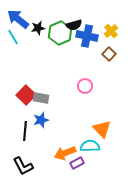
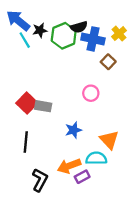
cyan line: (13, 37) -> (25, 40), moved
brown square: (109, 54) -> (108, 62), moved
blue star: (41, 120) -> (73, 130), moved
black L-shape: (23, 166) -> (40, 180), moved, turned -125

